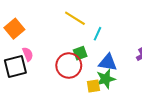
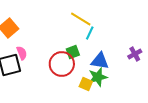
yellow line: (75, 18) -> (81, 19), moved
yellow square: (93, 86) -> (86, 84), turned 32

